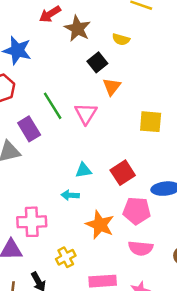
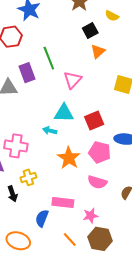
pink triangle: (86, 114) -> (73, 80), moved
cyan triangle: (84, 170) -> (64, 113), size x1.5
yellow cross: (66, 257) -> (28, 177), moved

